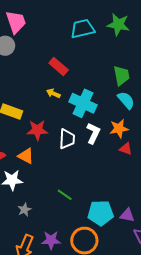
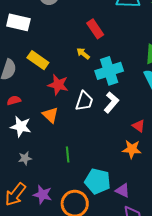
cyan cross: (83, 103) -> (109, 71), turned 32
orange star: (119, 129) -> (132, 149), moved
orange triangle: (26, 156) -> (50, 115), moved
green line: (65, 195) -> (68, 154), turned 35

